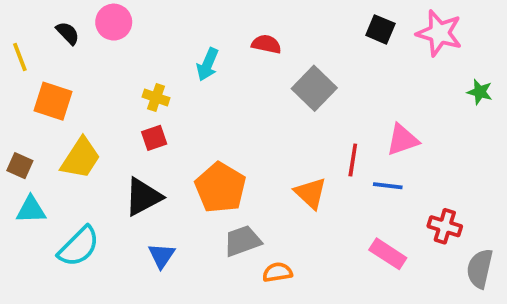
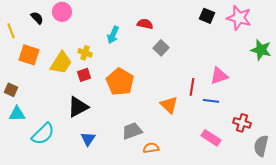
gray square: (314, 88) -> (161, 48), moved, size x0.7
green star: (480, 92) -> (261, 50), size x1.5
yellow trapezoid: (81, 158) -> (61, 63), moved
orange pentagon: (220, 188) -> (120, 82), moved

